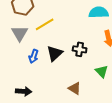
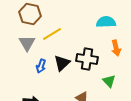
black cross: (80, 49) -> (87, 59), size x1.5

